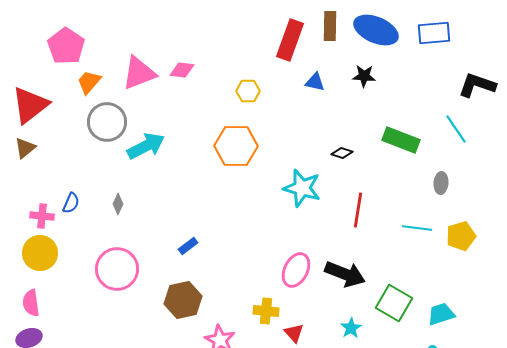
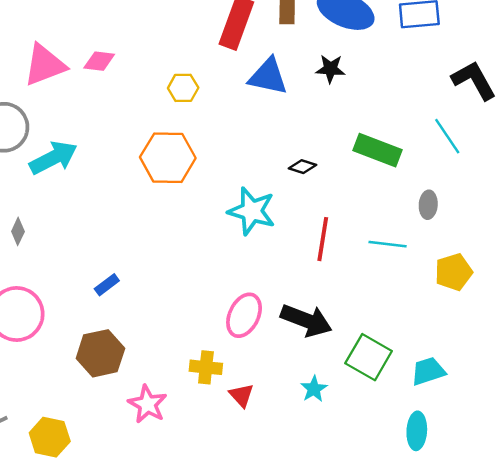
blue triangle: (315, 82) -> (268, 76), size x1.6
black L-shape: (477, 85) -> (474, 80), turned 42
cyan line: (417, 228) -> (388, 244), moved

